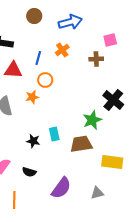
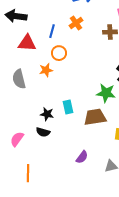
green star: (92, 120) -> (106, 93), turned 30
black semicircle: (29, 172) -> (43, 132), moved
purple semicircle: (61, 188) -> (82, 157), moved, size x0.6

